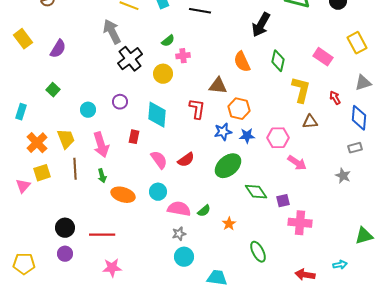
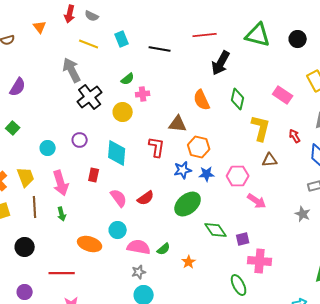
orange ellipse: (123, 195) -> (90, 244), moved
black circle: (65, 228) -> (25, 247), moved
green ellipse: (258, 252) -> (239, 285), moved

